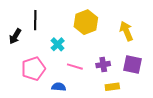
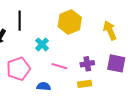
yellow rectangle: (112, 87) -> (85, 84), moved

